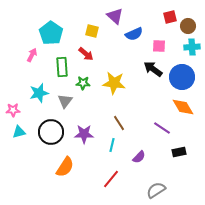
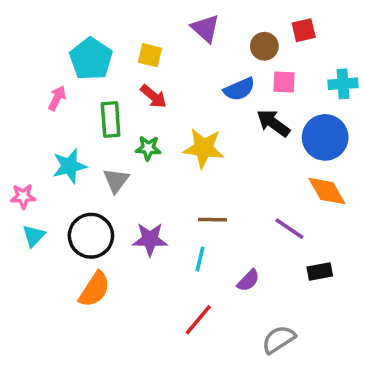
brown circle: (188, 26) -> (264, 46), moved
yellow square: (92, 31) -> (150, 55), moved
blue semicircle: (134, 34) -> (239, 89), moved
brown line: (119, 123) -> (212, 220), turned -56
cyan triangle: (19, 132) -> (34, 236), turned -32
orange semicircle: (65, 167) -> (95, 289), moved

